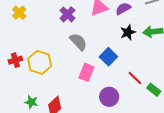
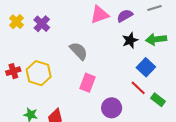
purple cross: (67, 14) -> (42, 24), moved
blue square: (108, 57) -> (146, 67), moved

